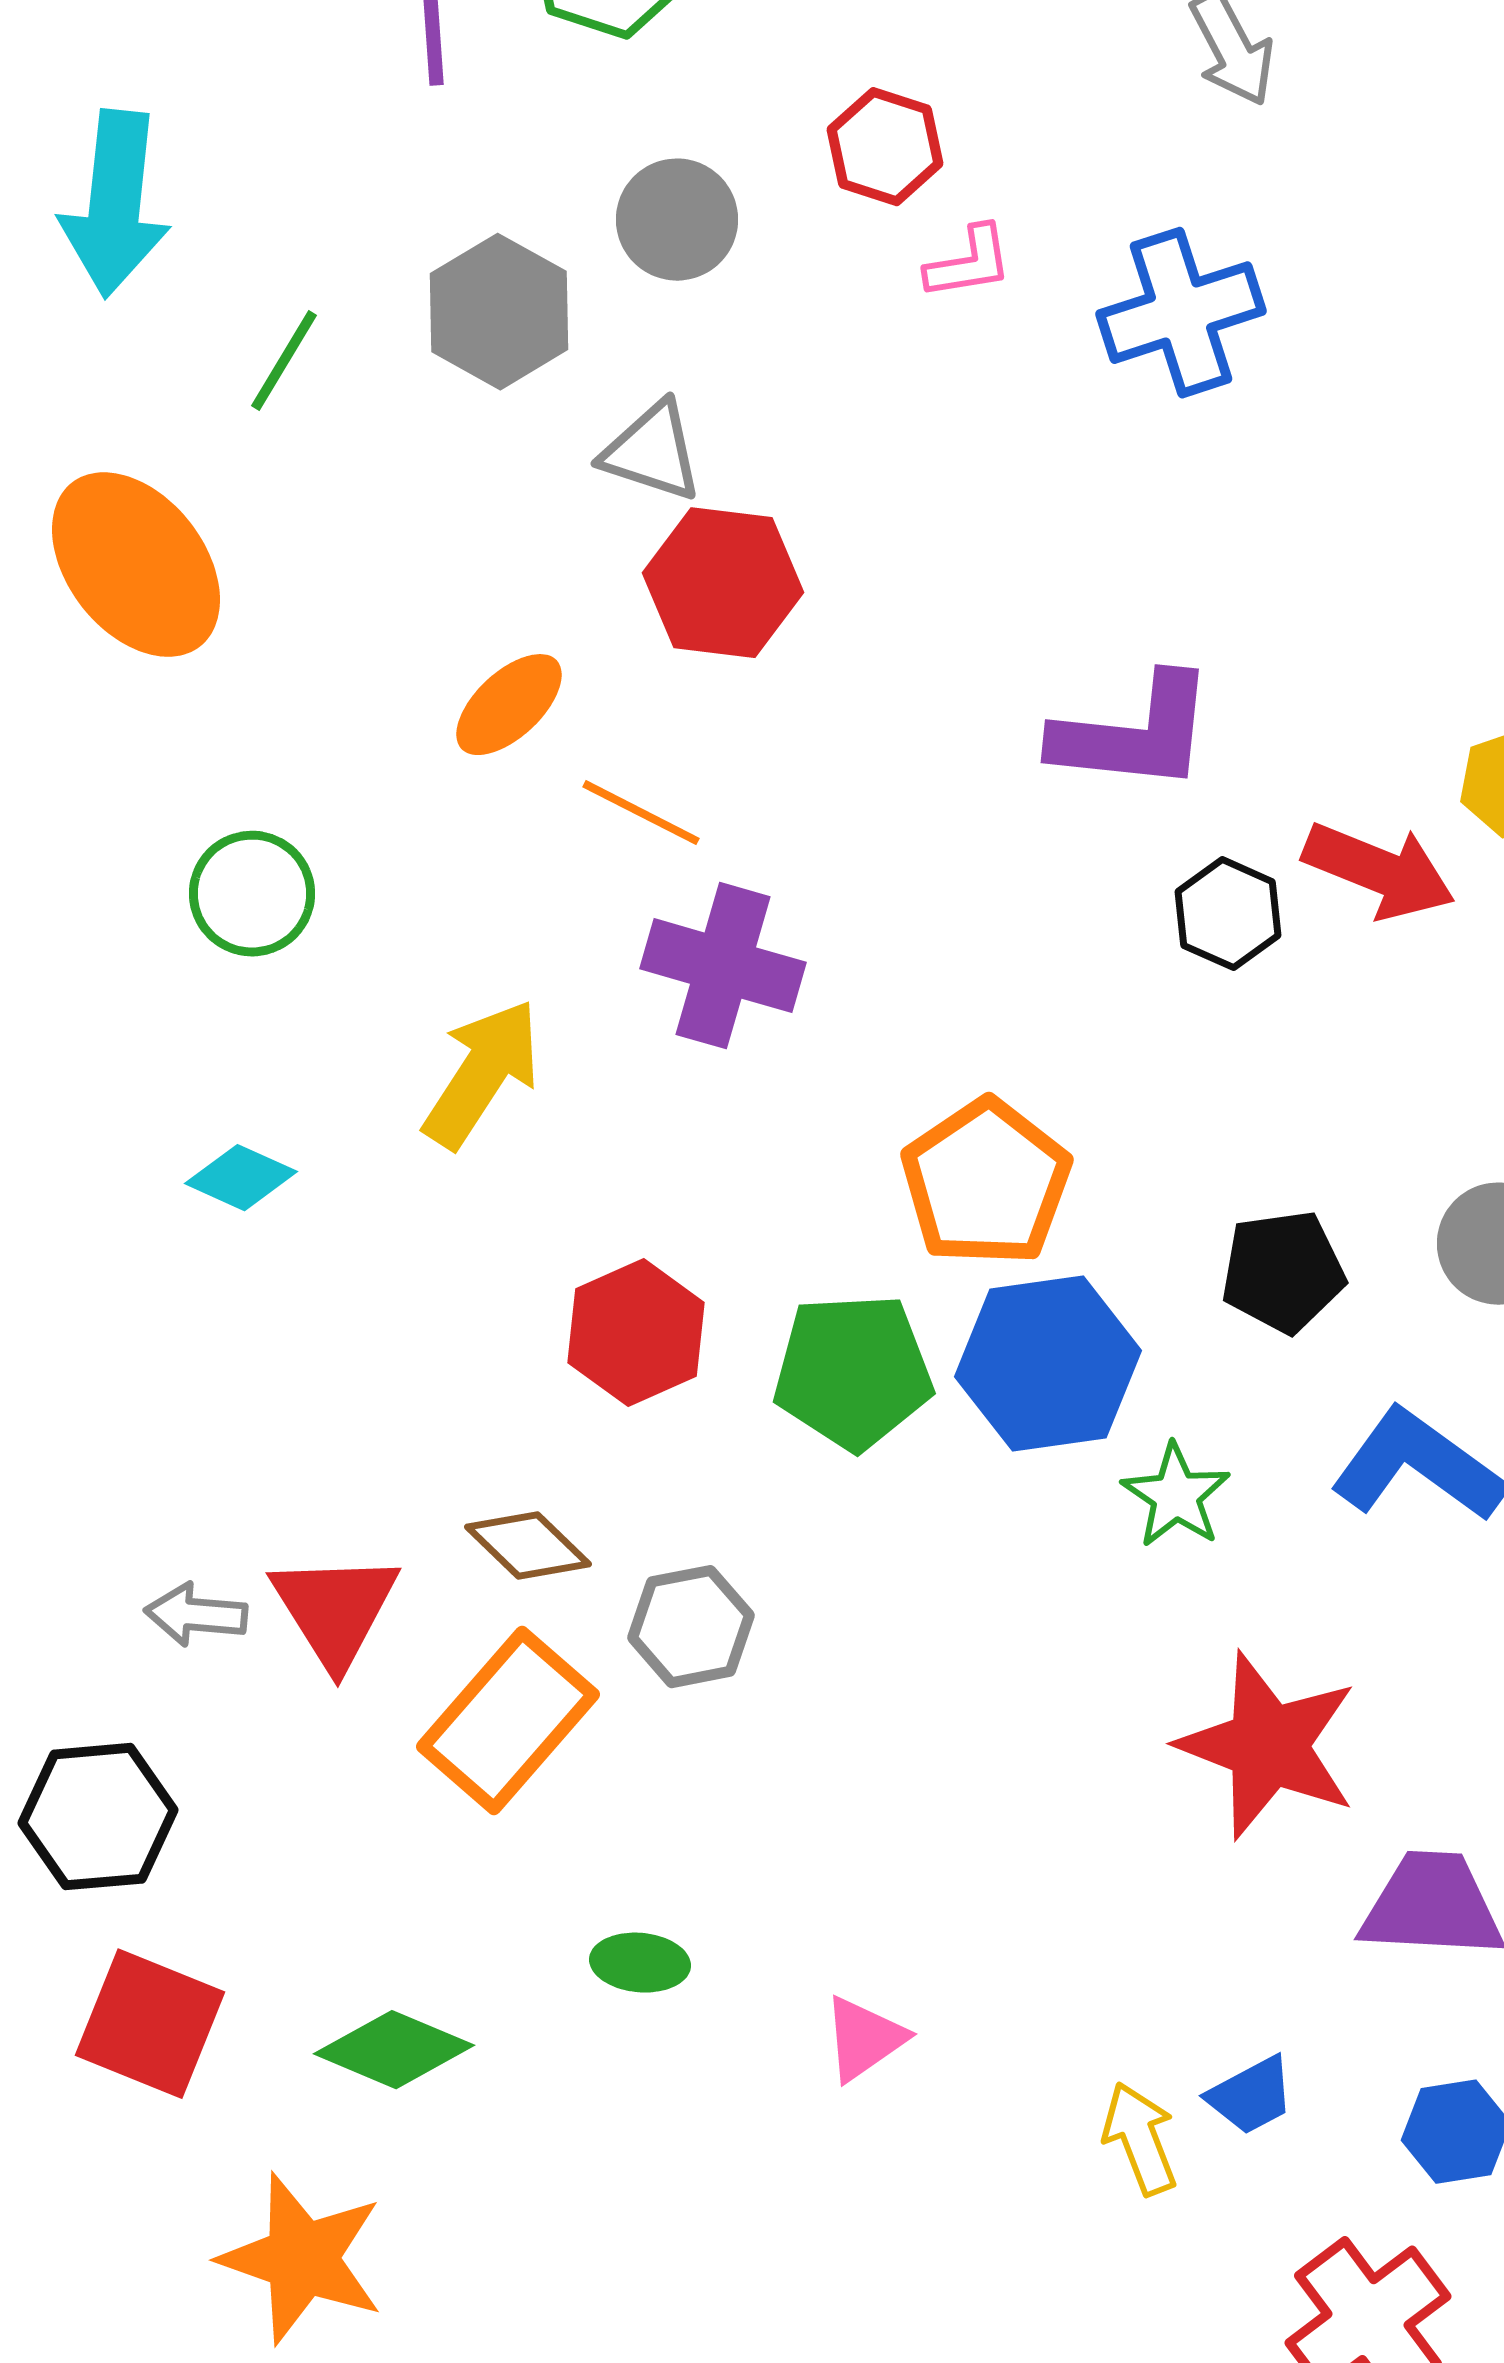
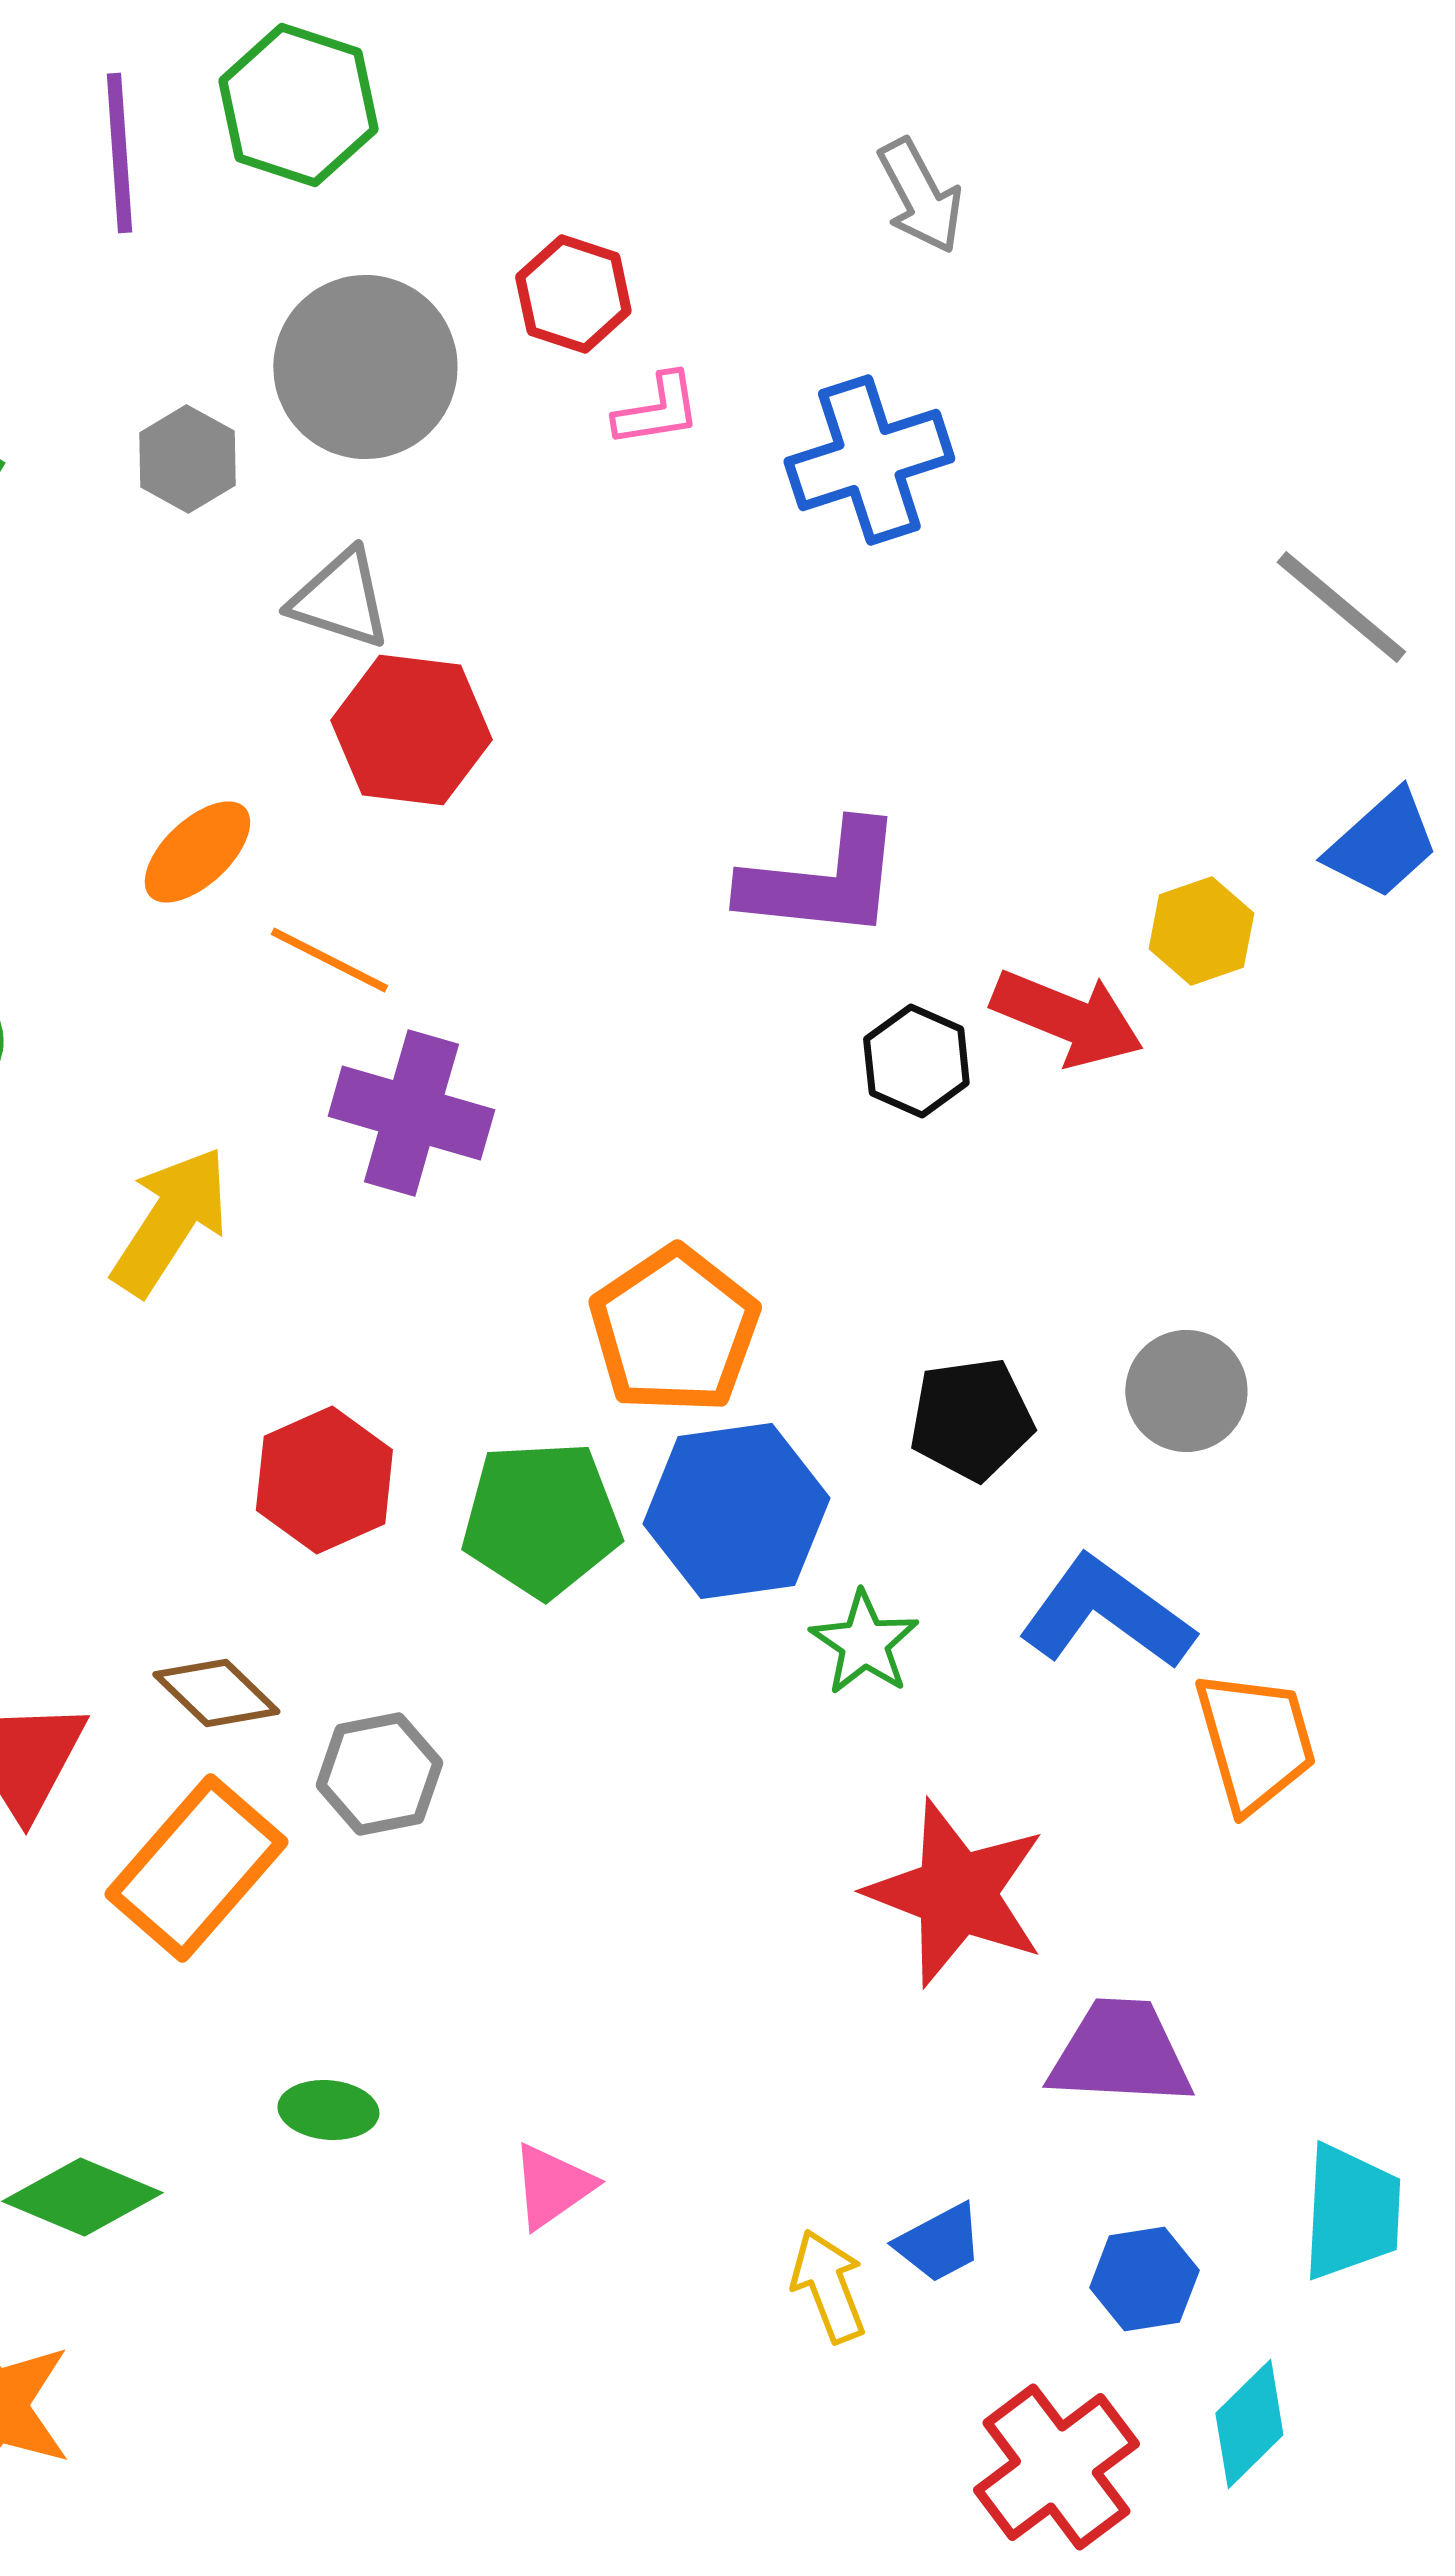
gray circle: (677, 220) -> (365, 367), size x1.5
gray hexagon: (499, 312) -> (187, 459), size x0.7

